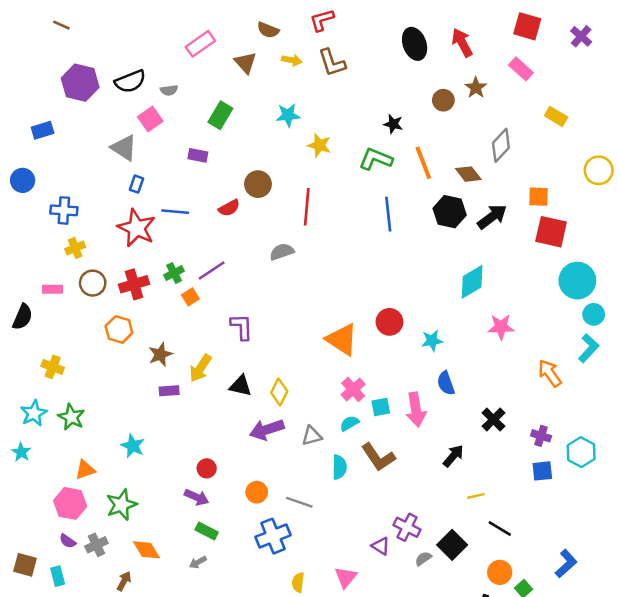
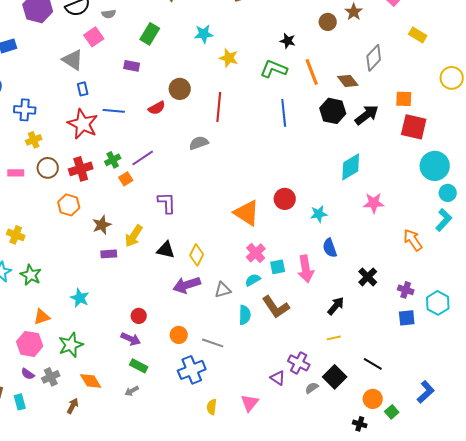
blue rectangle: (137, 184) -> (83, 89), turned -32
yellow line: (476, 496) -> (334, 338), moved

